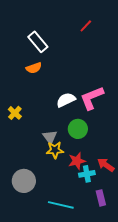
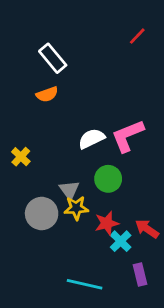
red line: (86, 26) -> (137, 36), moved
cyan cross: (87, 174) -> (121, 241), turned -35
gray circle: (24, 181) -> (42, 214), moved

